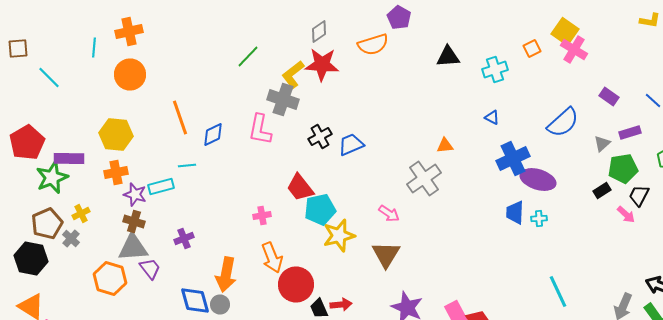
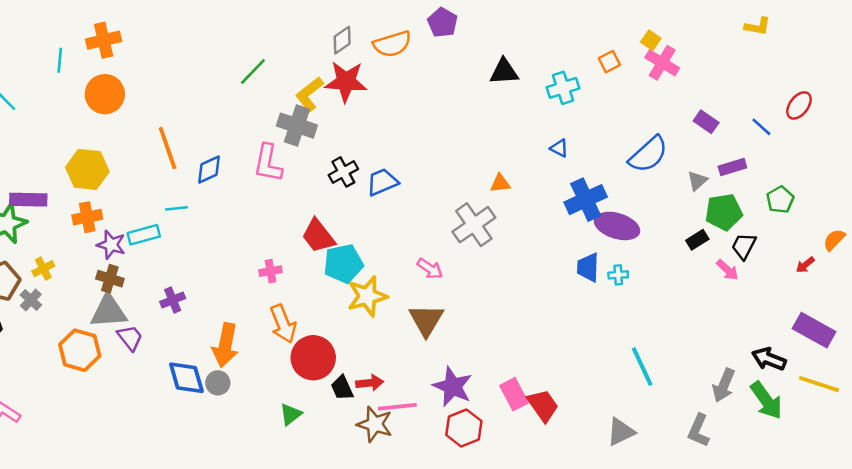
yellow square: (565, 32) -> (651, 40), size x0.6
orange semicircle: (373, 44) -> (392, 44), moved

